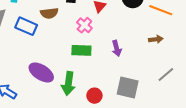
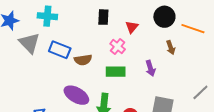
brown semicircle: (49, 13) -> (83, 60), moved
brown arrow: (156, 39) -> (171, 47), moved, turned 80

